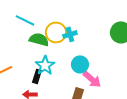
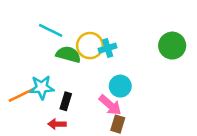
cyan star: (45, 65) -> (42, 87), moved, turned 30
pink arrow: (92, 79) -> (110, 105), moved

